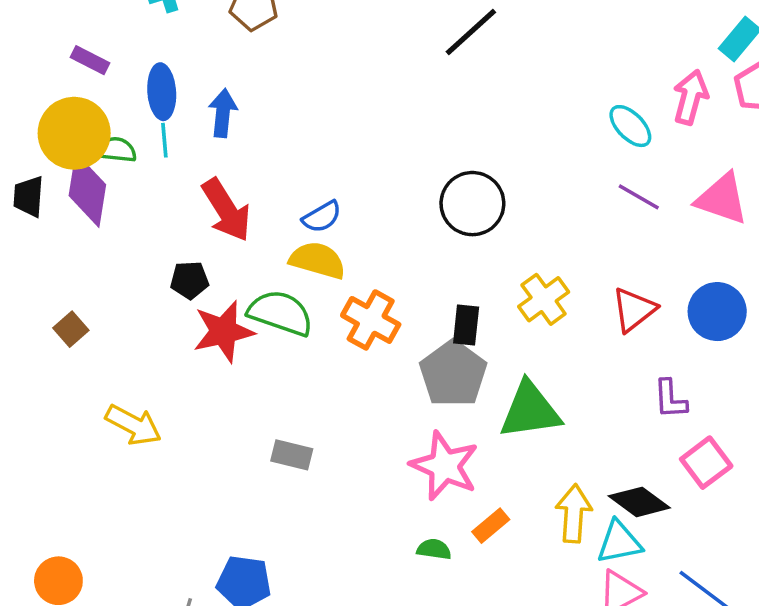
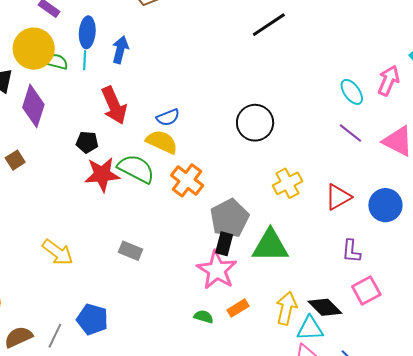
purple diamond: (87, 190) -> (33, 106), moved
black rectangle: (466, 325) -> (224, 244), moved
yellow arrow: (133, 425) -> (58, 252), moved

